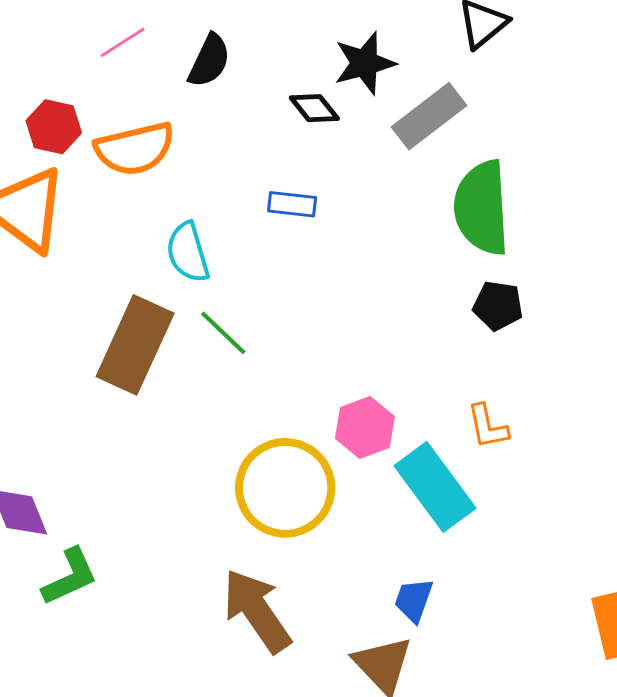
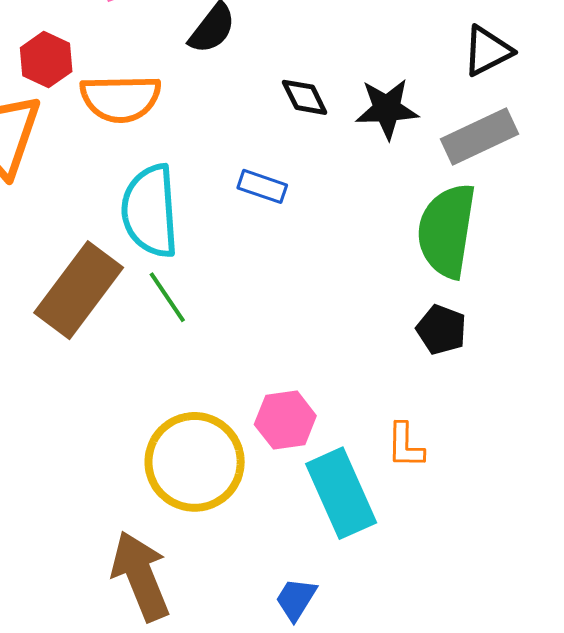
black star: (365, 63) -> (387, 109), moved
gray rectangle: (429, 116) -> (479, 136), moved
cyan semicircle: (188, 252) -> (150, 211), size x1.5

